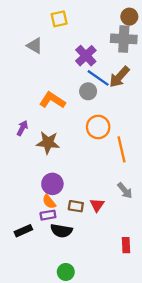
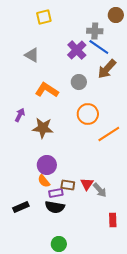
yellow square: (59, 19) -> (44, 17), moved
gray cross: (124, 39) -> (95, 31), moved, size x0.7
gray triangle: (35, 46) -> (32, 55), moved
blue line: (98, 78) -> (99, 47), moved
orange line: (122, 149) -> (109, 134), turned 70
gray arrow: (125, 191) -> (100, 190), moved
purple rectangle: (48, 215) -> (56, 193), moved

